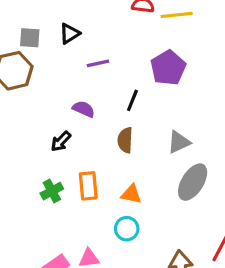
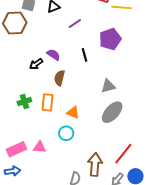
purple line: (98, 63) -> (75, 24), moved, turned -32
black line: (132, 100) -> (84, 55), turned -48
brown semicircle: (125, 140) -> (59, 78), moved
black arrow: (61, 141) -> (36, 64), moved

